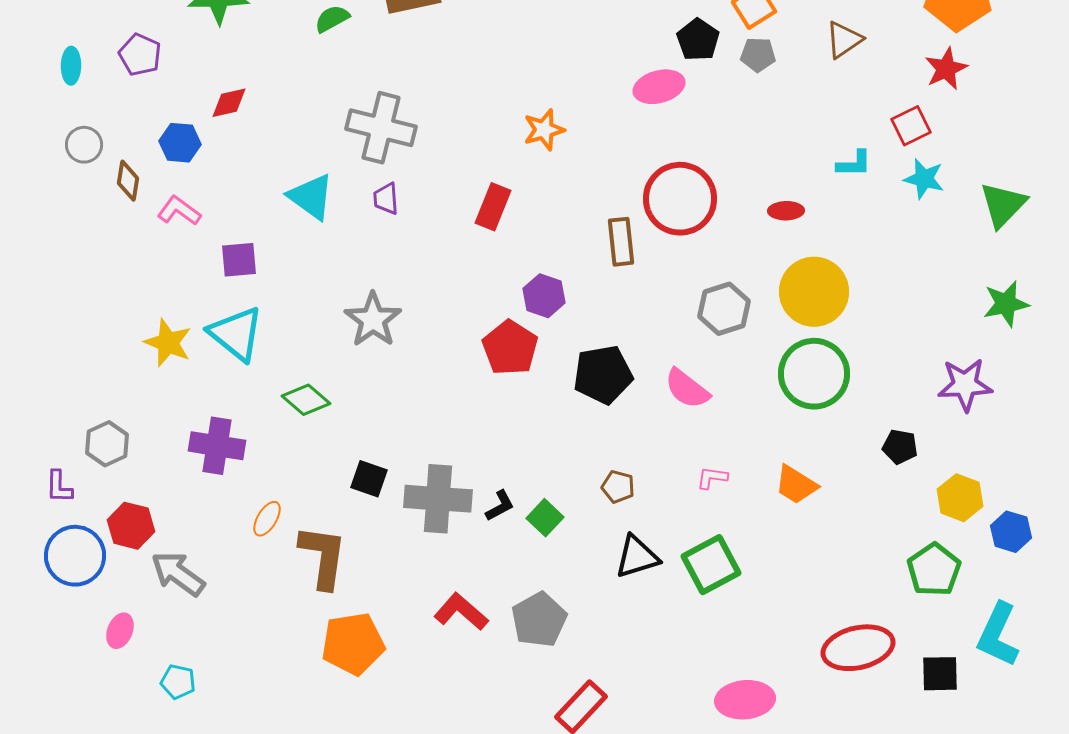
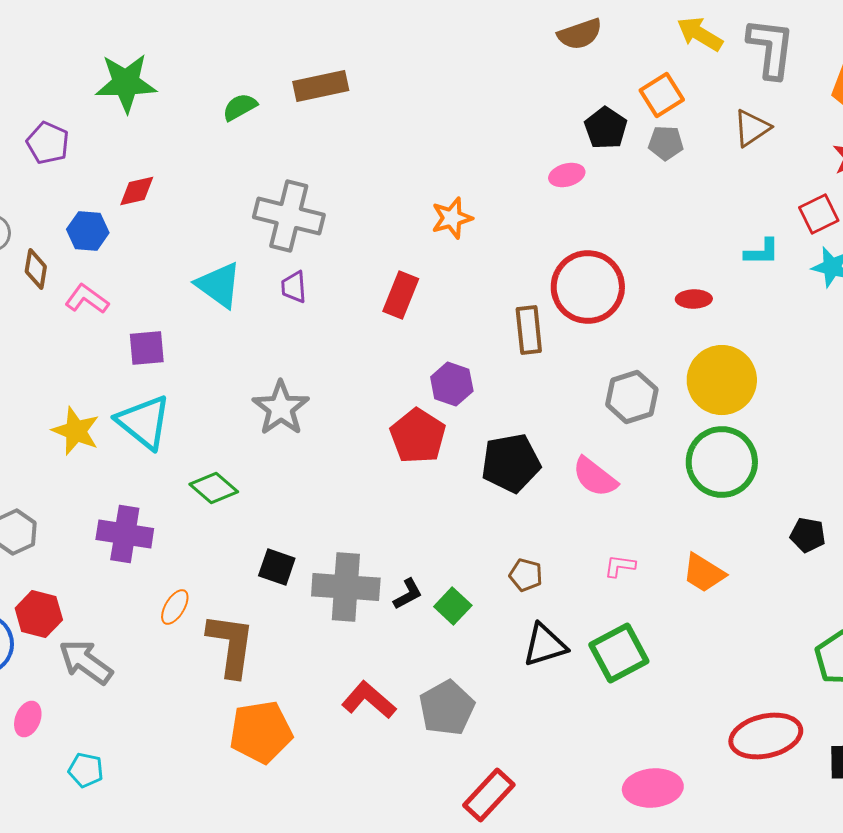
pink ellipse: (659, 87) -> (567, 175), size x0.7

